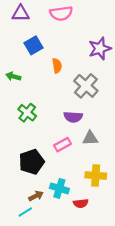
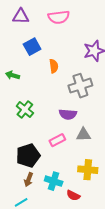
gray cross: (86, 86) -> (80, 86), turned 30
brown arrow: (36, 196) -> (29, 180), moved, turned 136
red semicircle: (81, 203) -> (73, 195), turned 32

